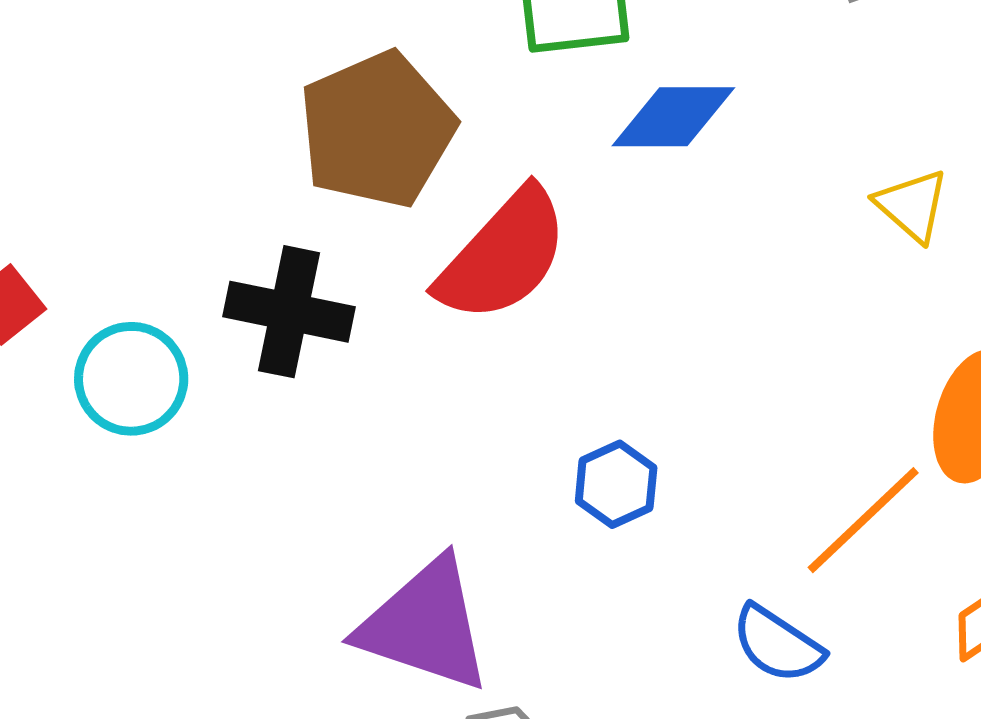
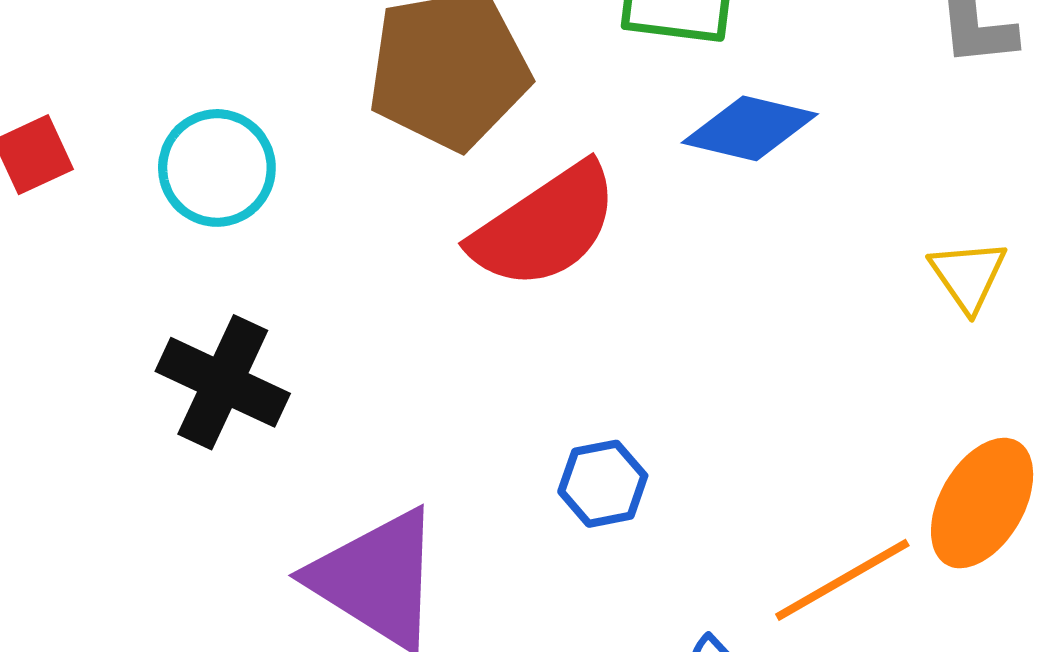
black cross: (289, 312) -> (223, 382), moved
cyan circle: (131, 379) -> (217, 168), moved

